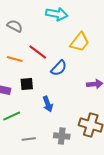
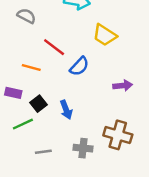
yellow trapezoid: (80, 42) -> (105, 35), turned 85
orange line: (15, 59) -> (31, 68), moved
black square: (27, 84) -> (38, 104), moved, turned -32

